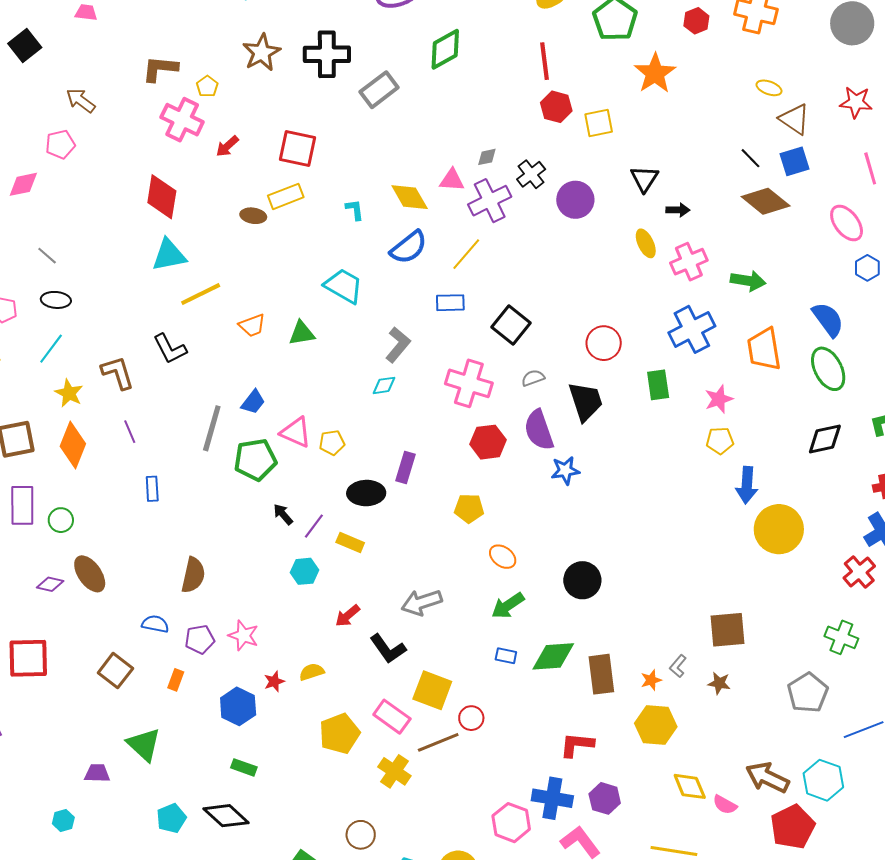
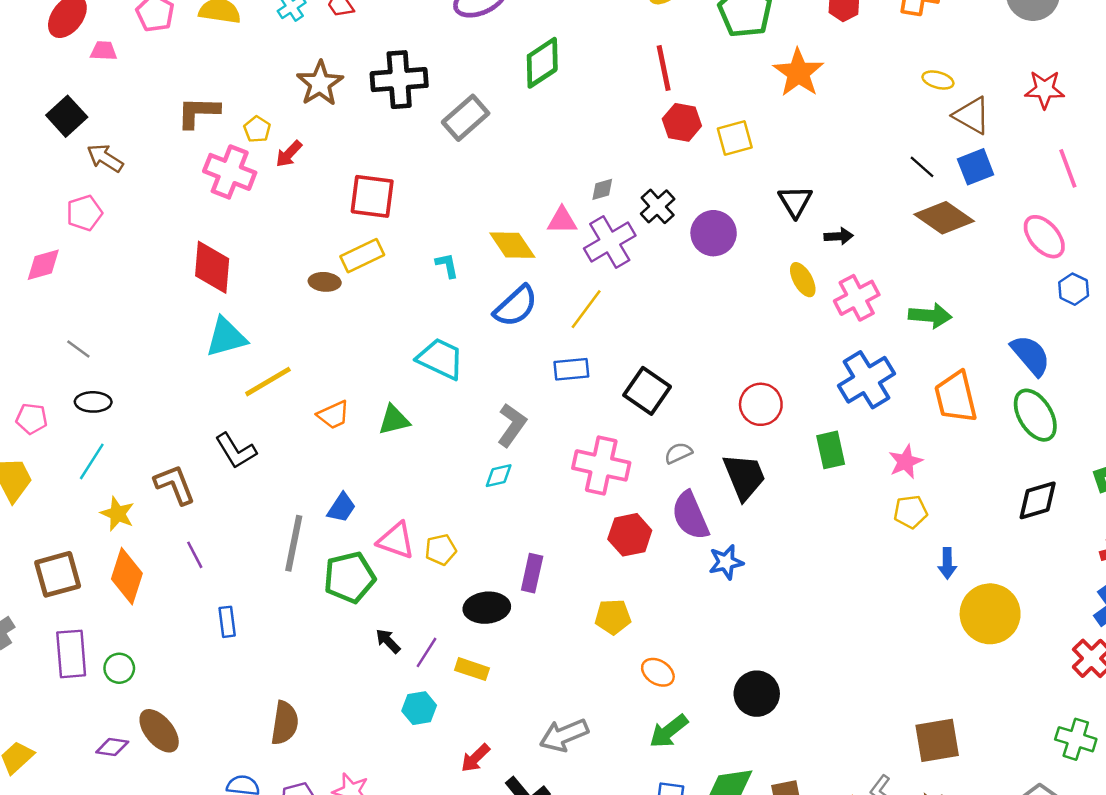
black square: (25, 45) -> (67, 116), moved
red arrow: (227, 146) -> (289, 154), moved
blue arrow: (747, 485) -> (947, 563), size x0.7

